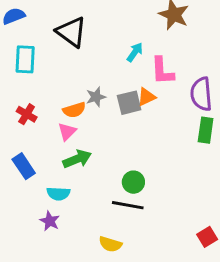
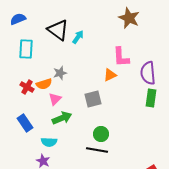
cyan arrow: (135, 52) -> (78, 37), moved
gray star: (96, 97) -> (60, 73), moved
gray square: (129, 103) -> (93, 99), moved
orange semicircle: (74, 110) -> (44, 84), moved

